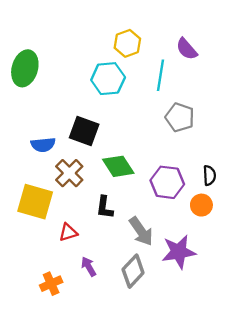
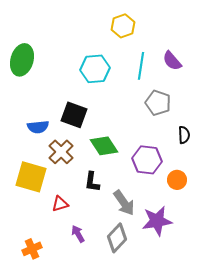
yellow hexagon: (127, 43) -> (123, 26), moved
purple semicircle: (187, 49) -> (172, 61), moved
black semicircle: (209, 175) -> (184, 135), moved
orange cross: (51, 284) -> (32, 249), moved

